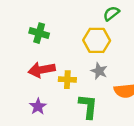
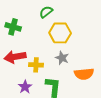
green semicircle: (111, 13) -> (46, 12), moved
purple star: (38, 106) -> (25, 87), moved

